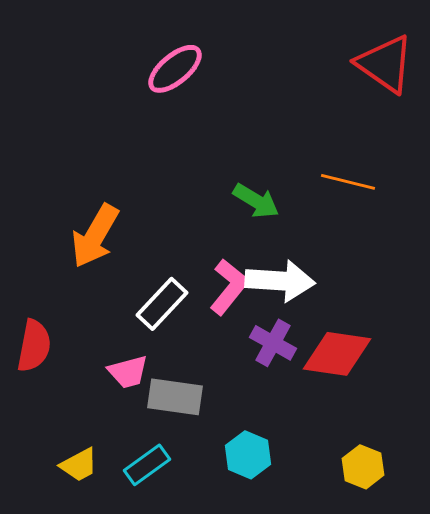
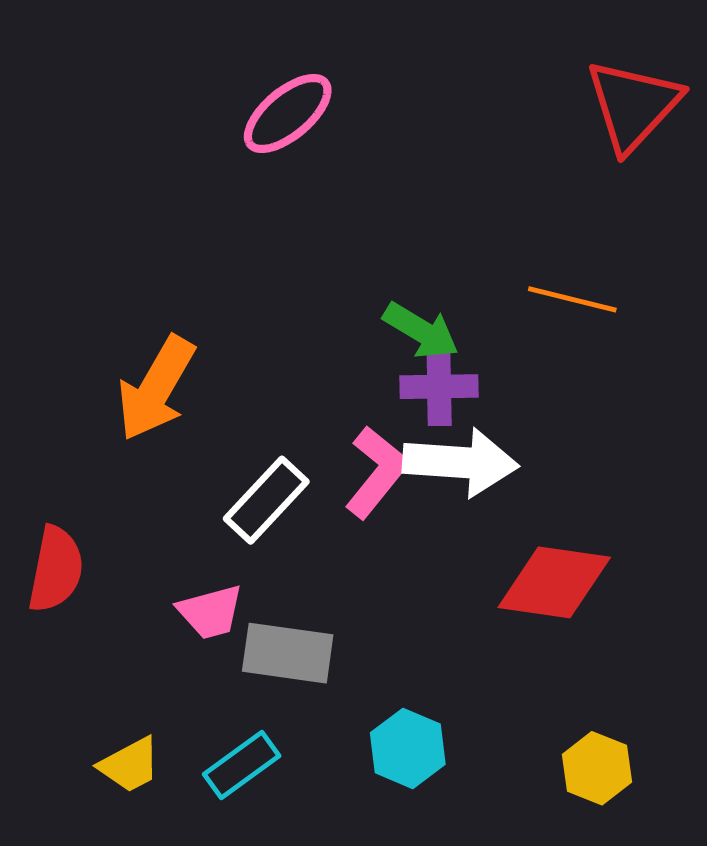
red triangle: (385, 64) -> (633, 105), turned 38
purple cross: (273, 343) -> (439, 387), moved, turned -30

